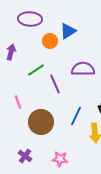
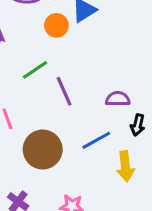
purple semicircle: (83, 69) -> (118, 99), moved, size x0.7
blue line: (76, 116) -> (96, 140), turned 36

